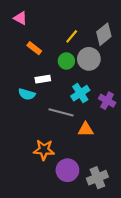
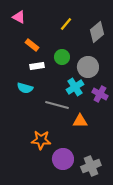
yellow line: (72, 36) -> (66, 24), moved
gray circle: (89, 59) -> (88, 67), moved
white rectangle: (43, 79) -> (37, 66), moved

